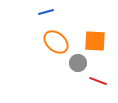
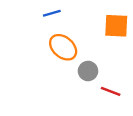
orange square: (95, 41) -> (116, 26), moved

